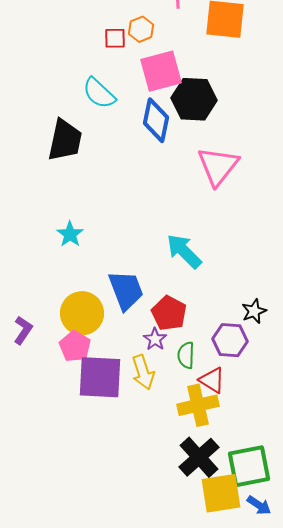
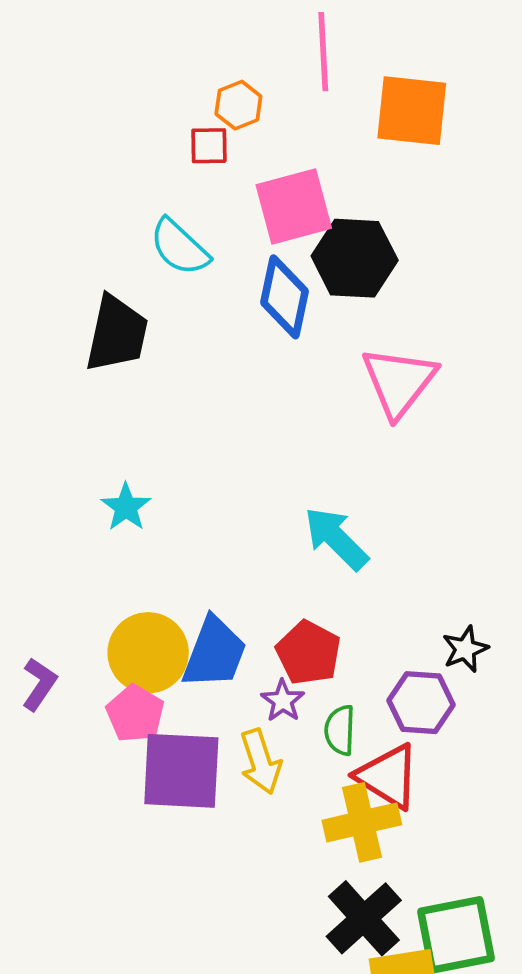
orange hexagon: (141, 29) -> (238, 105), moved
blue trapezoid: (126, 290) -> (214, 653), moved, turned 42
red triangle: (212, 380) -> (388, 776), size x1.4

